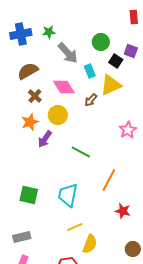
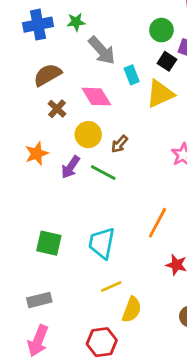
green circle: (101, 42) -> (161, 30), moved
brown arrow: (91, 100) -> (119, 144), moved
orange star: (30, 122) -> (37, 154), moved
green line: (81, 152) -> (103, 173), moved

